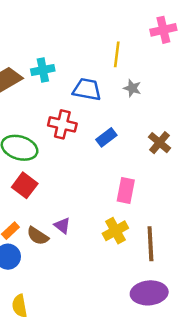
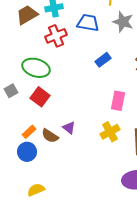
gray star: (132, 88) -> (123, 22), size x1.5
red cross: (62, 124) -> (56, 36), moved, turned -35
yellow semicircle: (20, 306) -> (36, 190), turned 78

